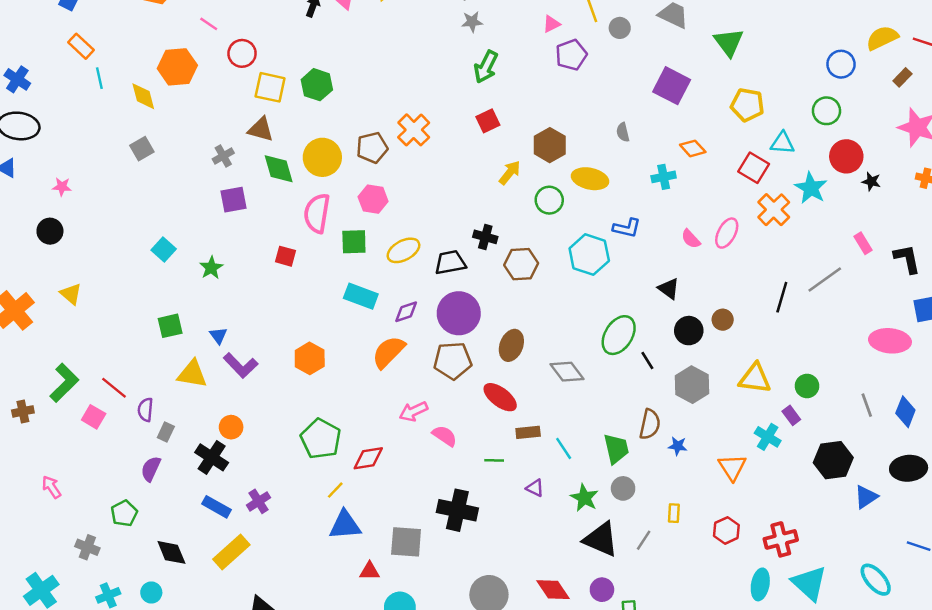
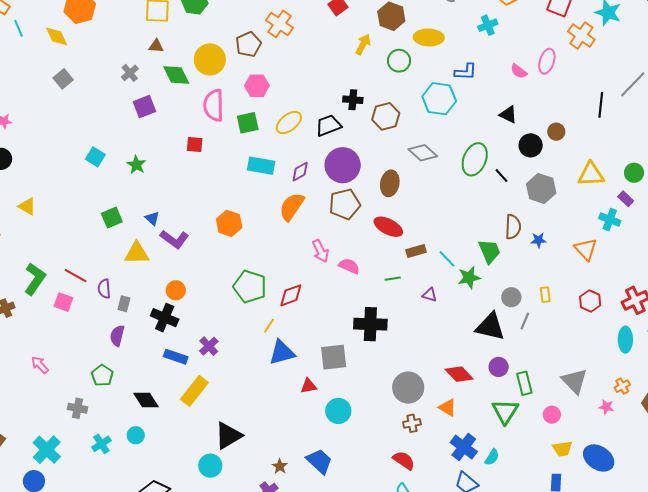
brown triangle: (261, 129) -> (156, 46), size x0.7
gray diamond: (567, 372) -> (423, 153), moved
pink arrow: (413, 411) -> (320, 251), turned -80
gray circle: (623, 488) -> (511, 297), moved
green star: (584, 498) -> (469, 278), moved, turned -30

